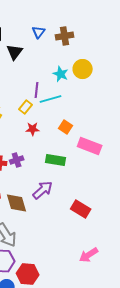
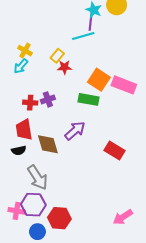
purple line: (37, 90) -> (91, 22), moved
yellow rectangle: (26, 107) -> (57, 56), moved
orange square: (66, 127) -> (99, 80), moved, size x1.5
pink arrow: (89, 255) -> (123, 217), moved

